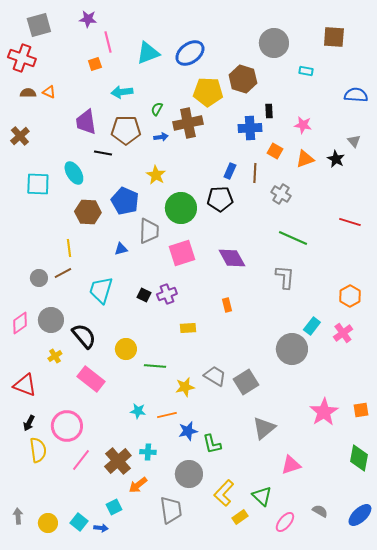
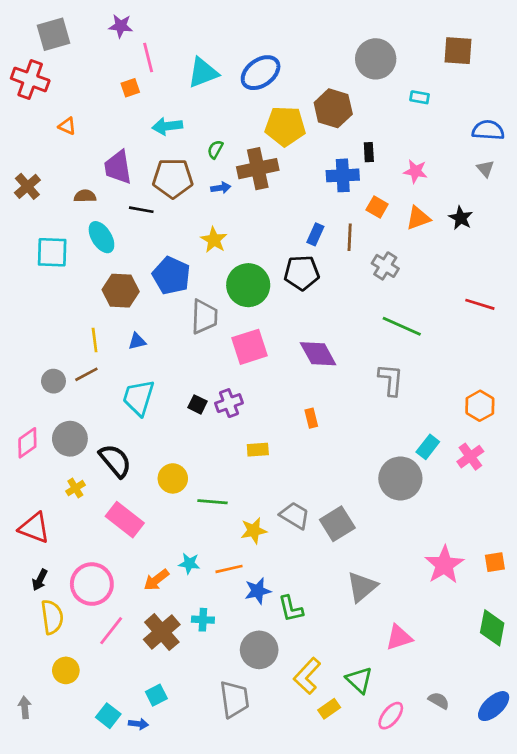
brown semicircle: (28, 93) -> (85, 196), moved
gray triangle: (354, 141) -> (485, 169), moved
blue triangle: (121, 249) -> (137, 341), moved
orange arrow: (138, 485) -> (156, 580), moved
yellow circle: (48, 523) -> (66, 670), moved

